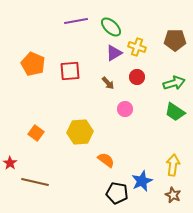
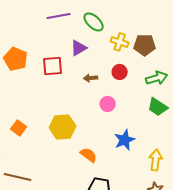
brown pentagon: (175, 40) -> (145, 45), moved
purple triangle: (114, 53) -> (79, 48), moved
brown arrow: (108, 83) -> (91, 78), turned 128
blue star: (142, 181) -> (125, 140), moved

